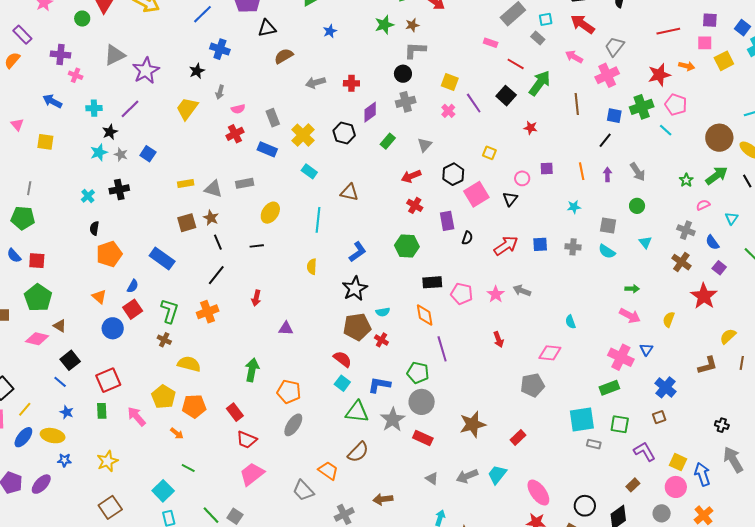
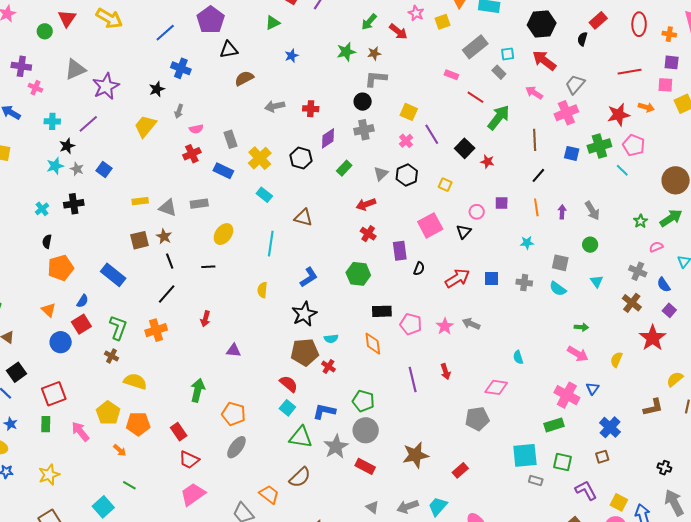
black square: (506, 96) -> (465, 148), moved
black line: (605, 140) -> (538, 175), moved
black hexagon: (453, 174) -> (407, 175), moved
purple line: (442, 349) -> (413, 379), moved

